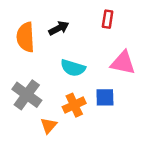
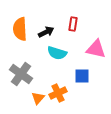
red rectangle: (108, 19) -> (73, 24), moved
black arrow: (59, 28) -> (46, 32), moved
orange cross: (74, 105) -> (58, 93), moved

